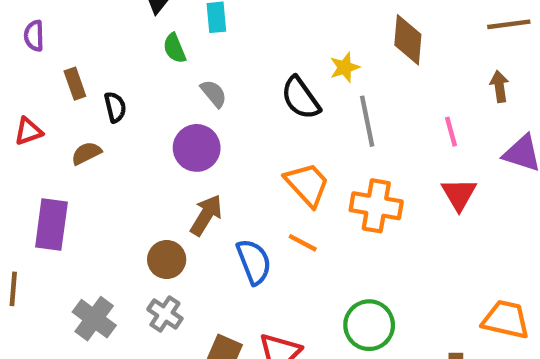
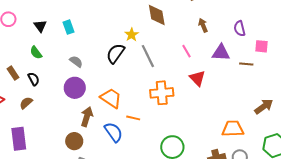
green semicircle: (174, 48) -> (36, 53), moved
black semicircle: (301, 98) -> (115, 53), turned 85
orange trapezoid: (307, 184) -> (111, 98), moved

